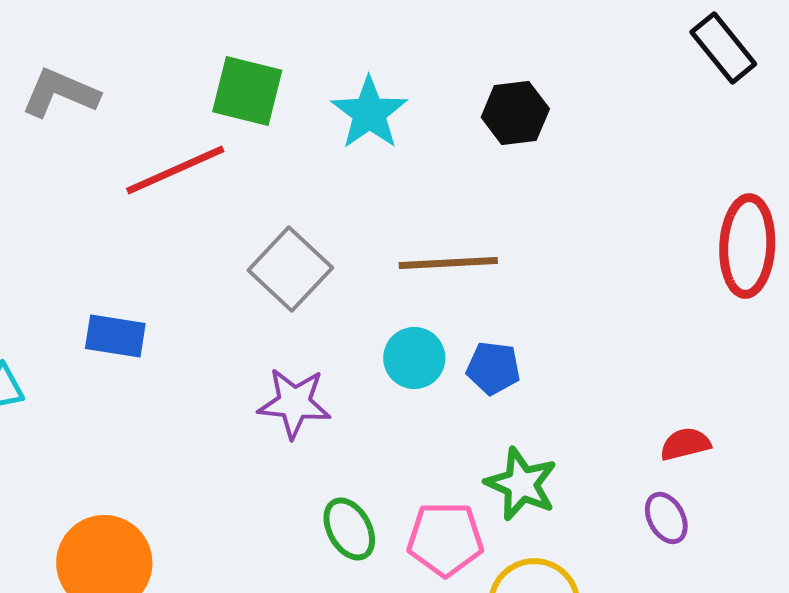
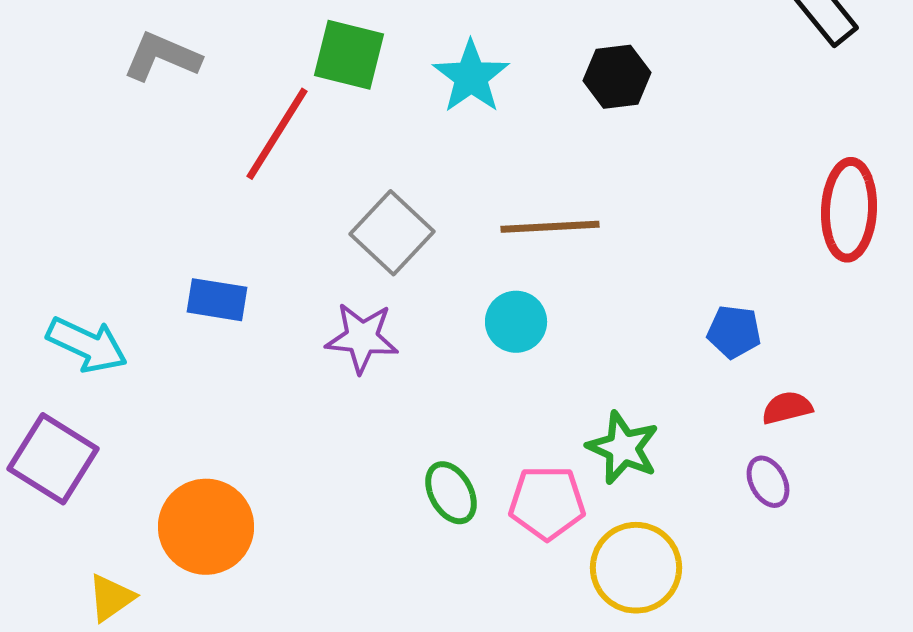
red line: (175, 170) -> (277, 134), turned -34
blue pentagon: (493, 368) -> (734, 332), moved
purple star: (294, 403) -> (362, 338), moved

